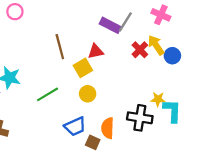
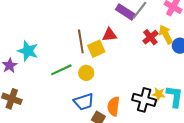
brown line: (60, 47) -> (81, 41), moved
yellow circle: (88, 94) -> (86, 73), moved
yellow star: (158, 99) -> (159, 94), moved

